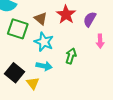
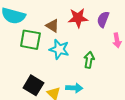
red star: (66, 14) -> (78, 18), turned -30
cyan arrow: (44, 66) -> (74, 88), moved

